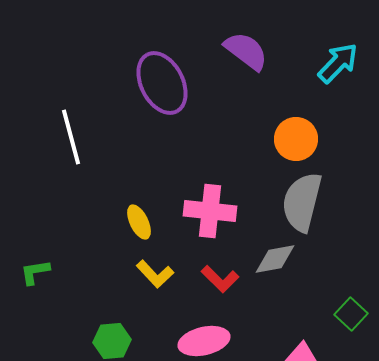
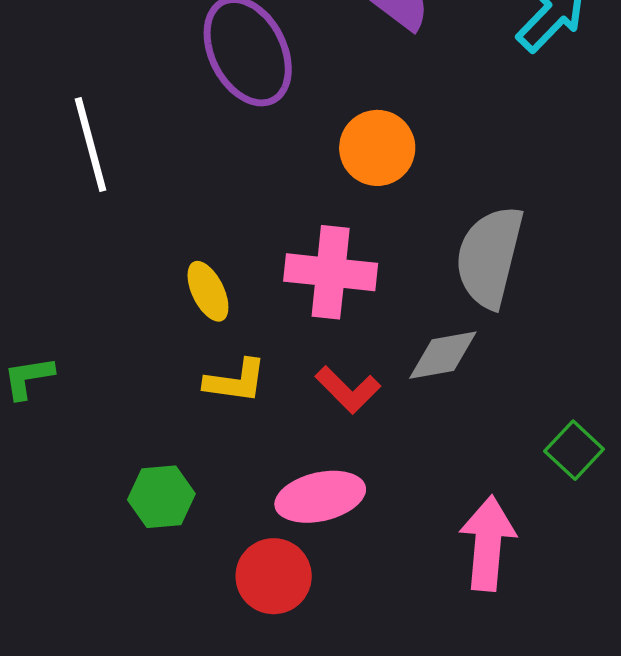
orange circle: (296, 139) -> (377, 148), moved
yellow L-shape: (155, 274) -> (236, 381), turned -39

